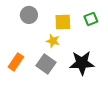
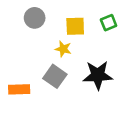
orange rectangle: (16, 62) -> (19, 89), moved, turned 54

